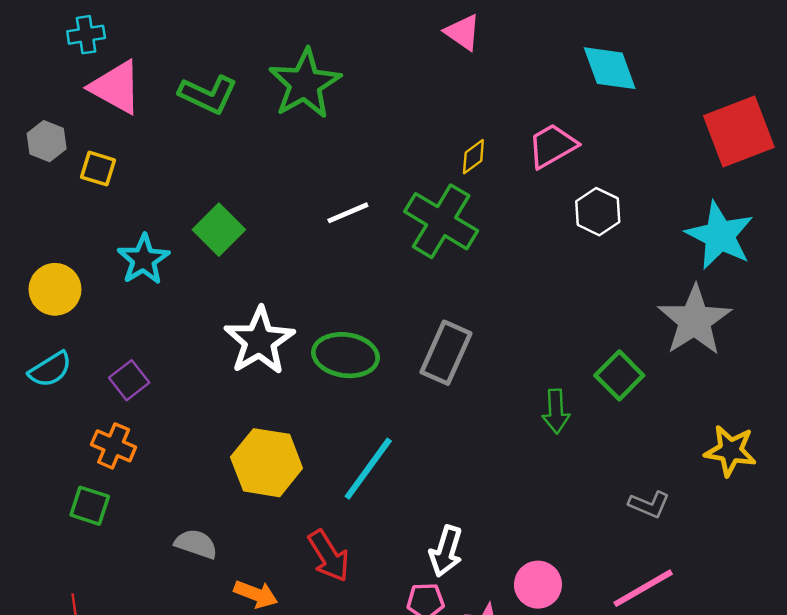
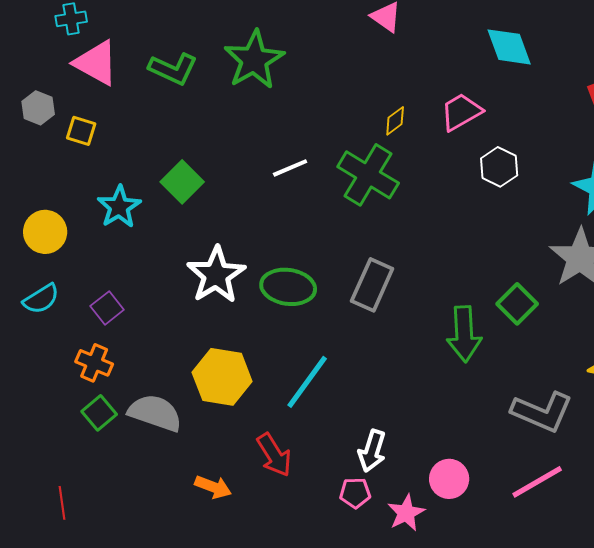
green arrow: (556, 411) -> (464, 334), size x1.5
gray L-shape: (649, 505) -> (542, 412), size x1.8
green square: (90, 506) -> (99, 413), moved, turned 32
gray semicircle: (196, 544) -> (155, 413), moved, size x1.5

